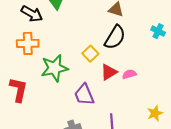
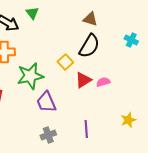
purple trapezoid: (84, 95) -> (46, 102), moved

